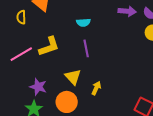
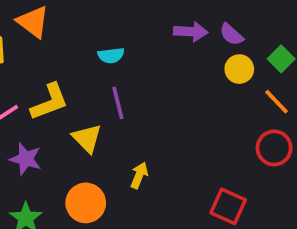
yellow triangle: (73, 77) -> (87, 138), moved
purple star: (38, 87) -> (26, 159), moved

